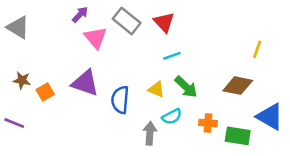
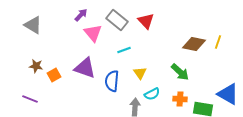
cyan line: (172, 56) -> (124, 50), moved
brown diamond: (238, 86) -> (194, 44), moved
green arrow: (186, 87) -> (180, 72), moved
yellow triangle: (156, 89) -> (140, 73), turned 32

